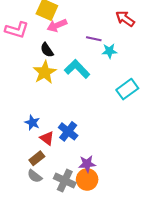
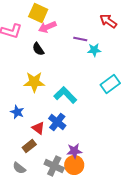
cyan L-shape: (77, 69) -> (65, 95), moved
yellow star: (45, 72) -> (34, 82), moved, turned 30
blue star: (32, 123) -> (17, 112), moved
gray semicircle: (35, 176) -> (19, 168), moved

